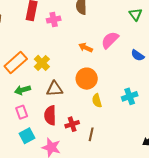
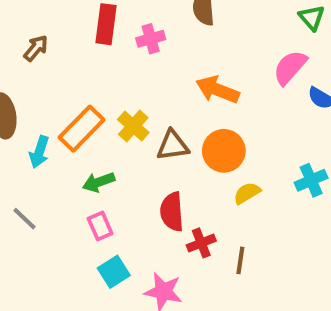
pink semicircle: (110, 40) -> (290, 67), moved
orange arrow: (86, 47) -> (217, 90), size x1.5
brown triangle: (54, 89) -> (173, 145), moved
yellow semicircle: (97, 101) -> (247, 193), turned 80
red semicircle: (50, 115) -> (172, 212), moved

